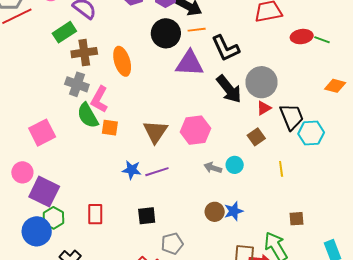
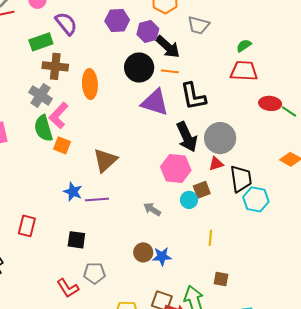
pink hexagon: (195, 130) -> (176, 168), moved
cyan circle: (235, 165) -> (189, 200), moved
yellow line: (281, 169) -> (210, 238), moved

